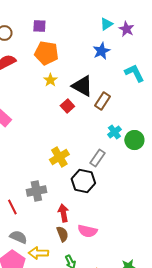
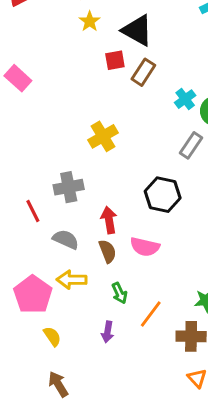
brown rectangle: (102, 101) -> (143, 72), moved
red square: (67, 106) -> (115, 60), turned 32
gray rectangle: (97, 158) -> (191, 145), moved
black hexagon: (83, 181) -> (163, 195), moved
gray semicircle: (18, 237) -> (66, 239), moved

